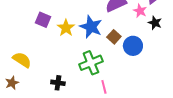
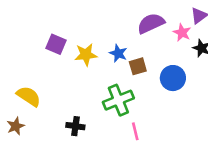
blue star: (91, 27) -> (118, 53), size x0.6
yellow star: (66, 28) -> (86, 55), turned 30
brown square: (114, 37) -> (138, 66), moved, turned 32

